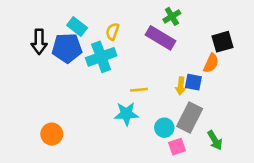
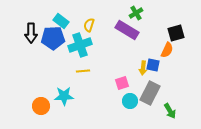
yellow line: (139, 90) -> (83, 71), moved
cyan star: (126, 114) -> (64, 96), moved
pink square: (177, 147) -> (122, 83), moved

